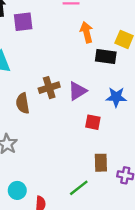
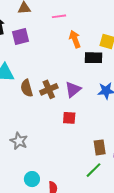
brown semicircle: (23, 103) -> (27, 88), moved
red square: (93, 122) -> (69, 118), moved
green line: (79, 188) -> (93, 170), moved

